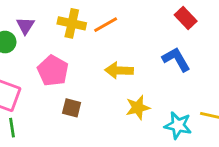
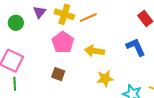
purple triangle: (25, 26) -> (39, 12), moved
pink pentagon: (53, 71) -> (63, 42), moved

